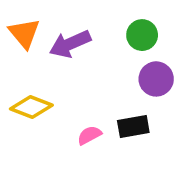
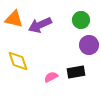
orange triangle: (24, 33) -> (14, 19), turned -36
yellow diamond: (31, 107) -> (18, 61), turned 50

